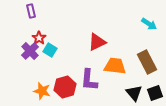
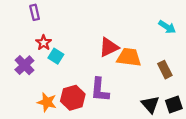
purple cross: (30, 51) -> (24, 65), moved
brown rectangle: (147, 62) -> (165, 70), size x0.7
orange trapezoid: (115, 66) -> (129, 57), moved

